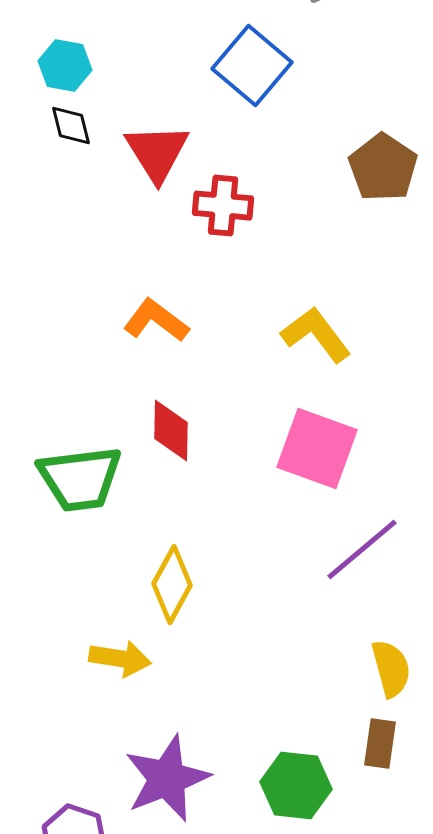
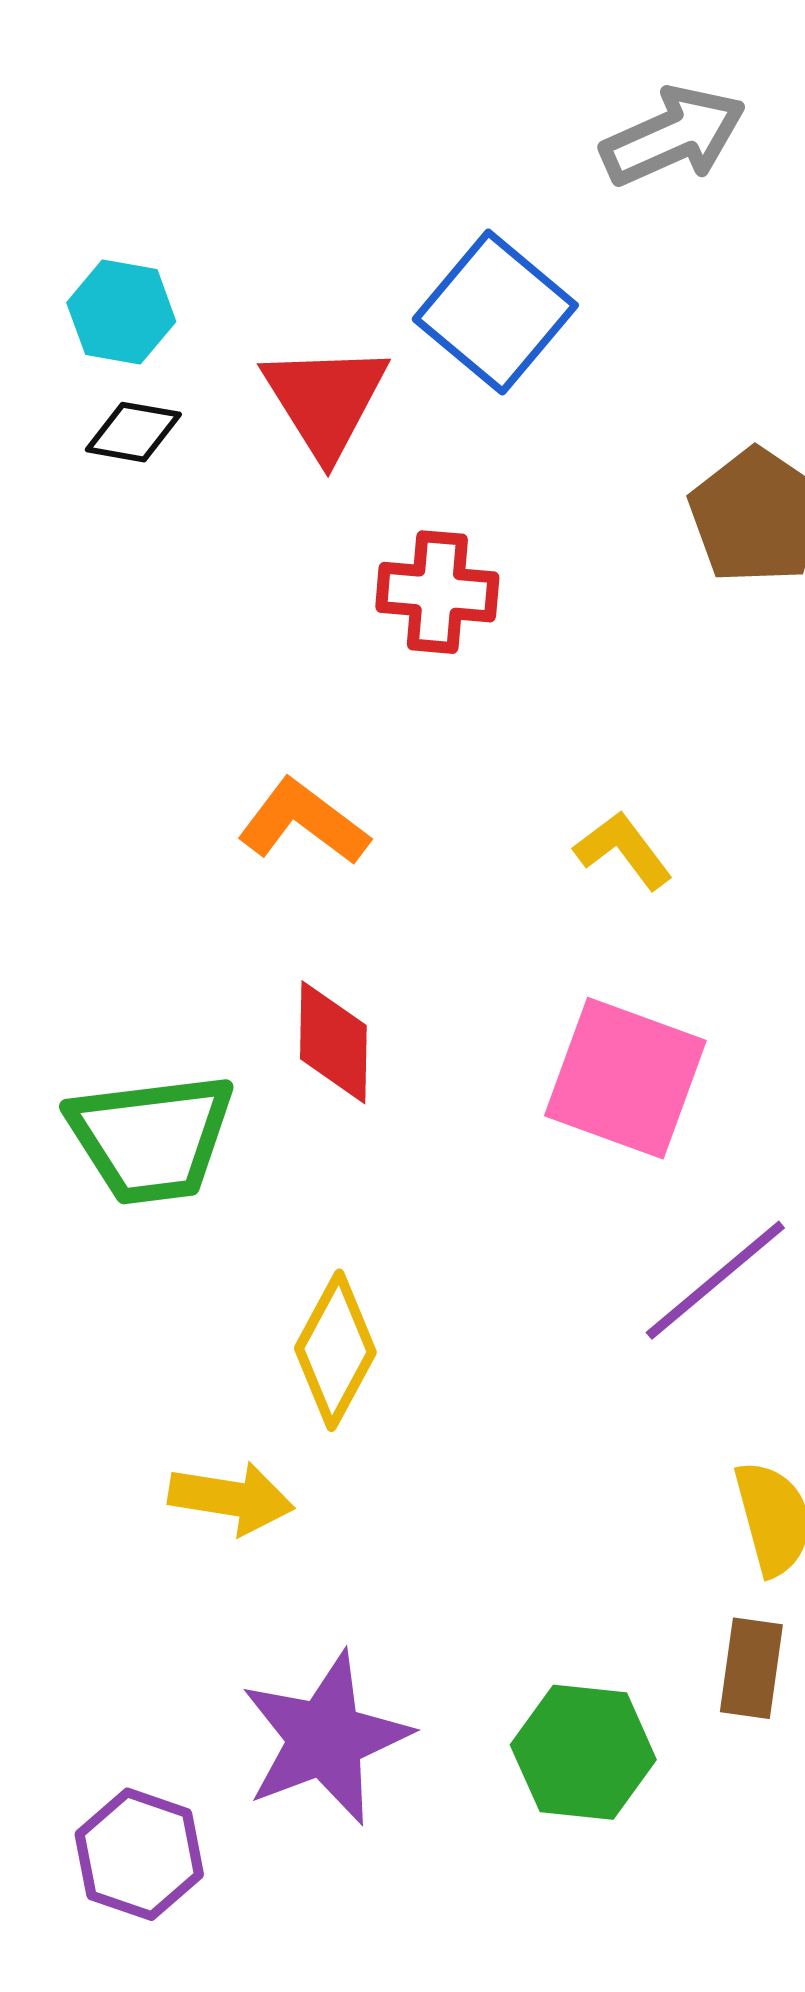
black diamond: (71, 126) -> (133, 432), turned -66
red triangle: (157, 153) -> (325, 400), moved
yellow L-shape: (316, 335) -> (623, 850), size x0.7

